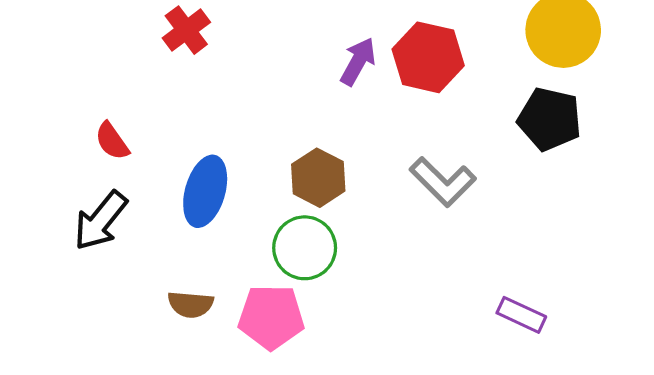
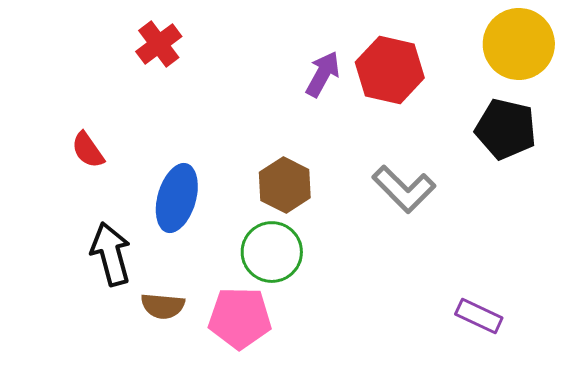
black arrow: (100, 221) -> (111, 254), moved, turned 126

